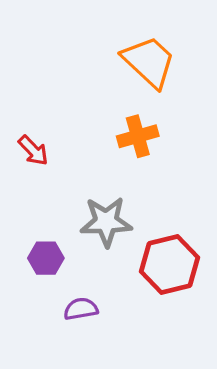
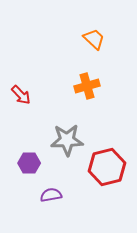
orange trapezoid: (149, 62) -> (94, 39), size x0.6

